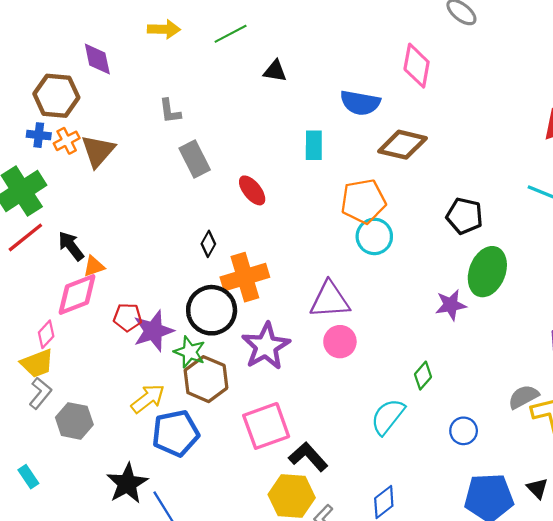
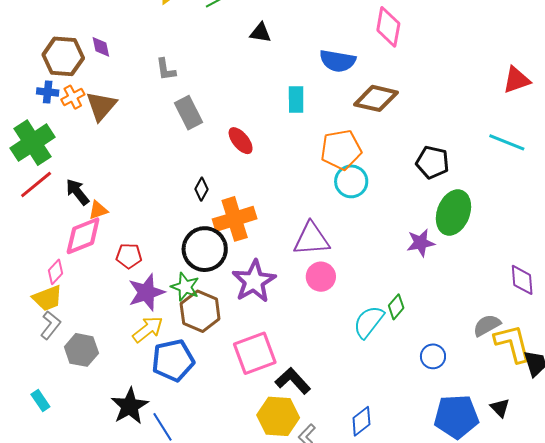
purple diamond: (97, 59) -> (101, 47), moved, size x0.7
purple star: (153, 331) -> (146, 292), moved
cyan semicircle: (388, 417) -> (369, 322), moved

